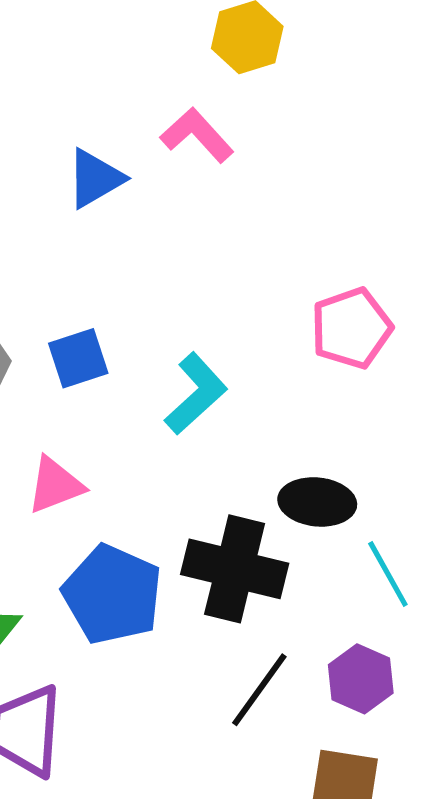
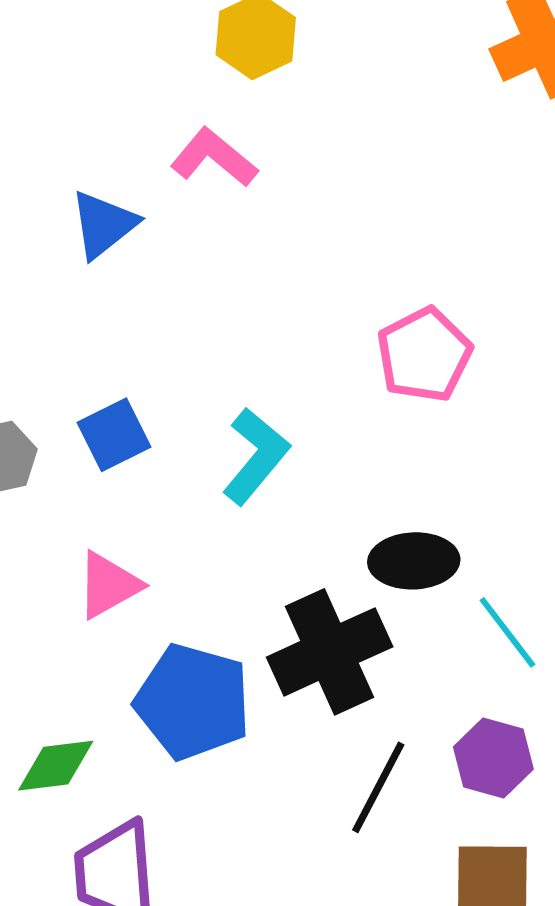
black cross: (235, 569) -> (330, 652), turned -30

